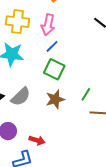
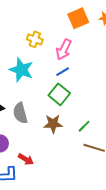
yellow cross: (17, 22) -> (35, 39), size x0.7
gray semicircle: (21, 97) -> (20, 113), turned 105

